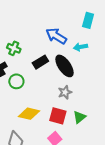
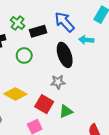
black rectangle: (40, 62) -> (38, 31), moved
green circle: (16, 81) -> (24, 55), moved

